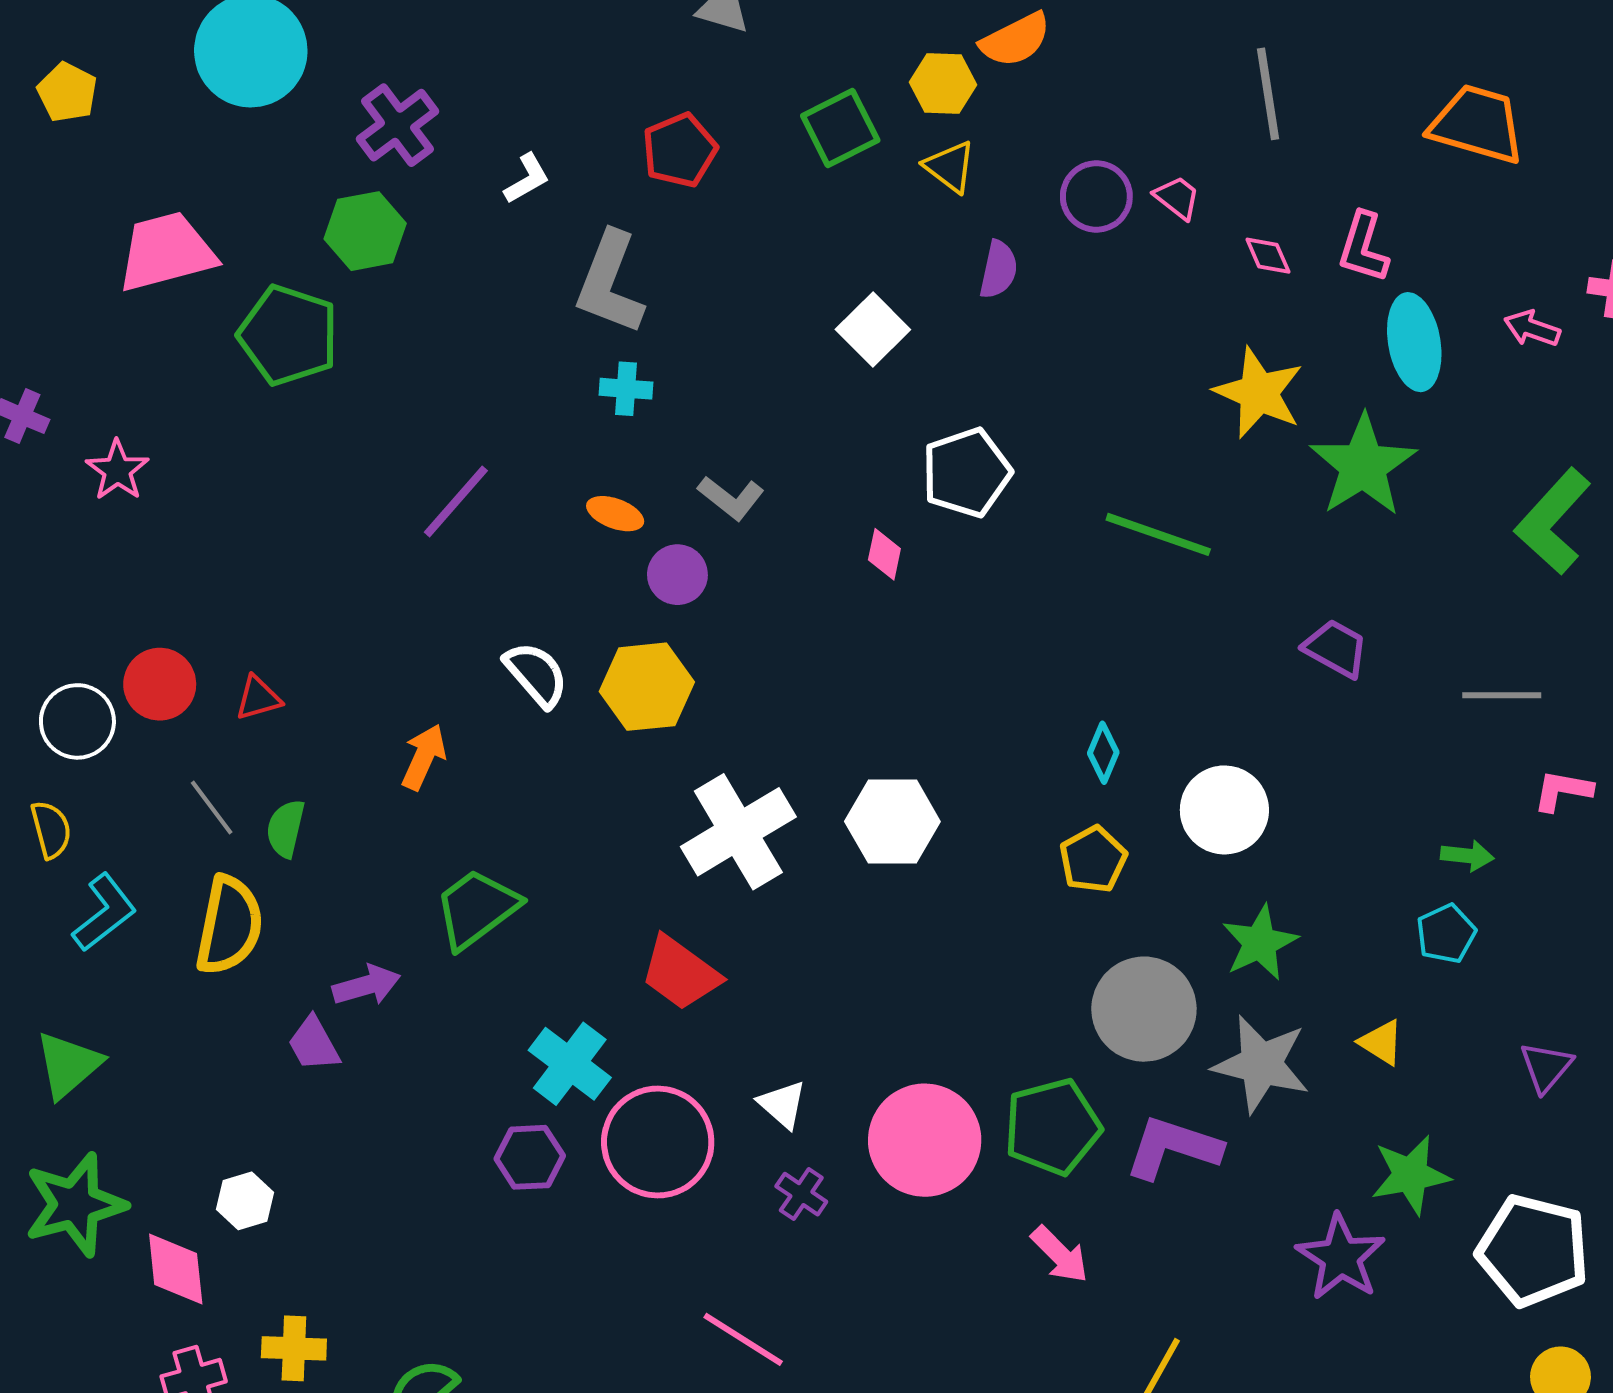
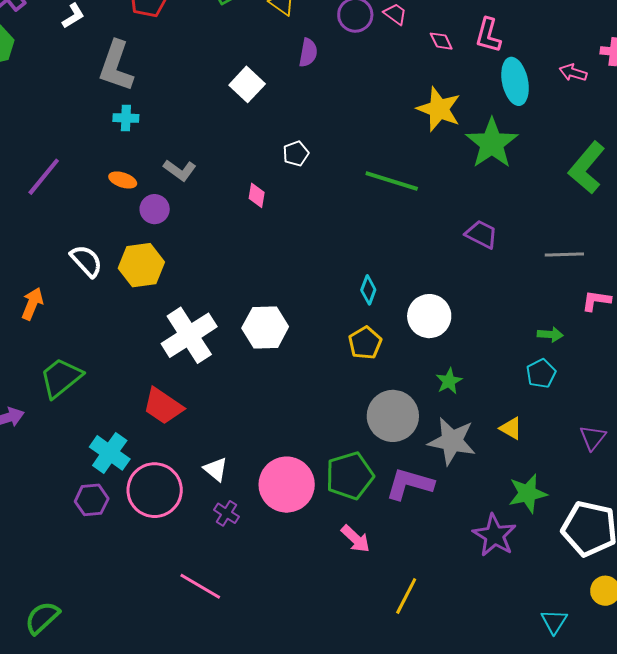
white pentagon: (966, 473) -> (296, 154), size x0.6
green star: (1260, 943) -> (449, 381), size x0.7

